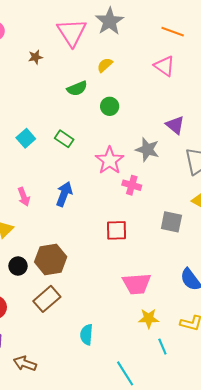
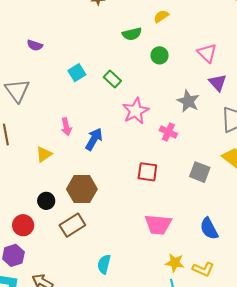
pink triangle: (164, 66) -> (207, 53), moved
pink star: (110, 160) -> (136, 111), moved
blue arrow: (64, 194) -> (94, 139), moved
black circle: (18, 266) -> (46, 201), moved
yellow star: (149, 318) -> (175, 263), moved

